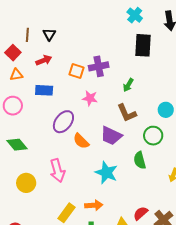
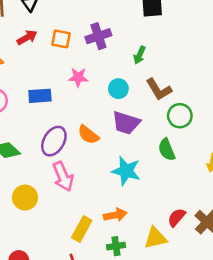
orange square: (77, 71) -> (61, 39), moved
blue rectangle: (44, 90) -> (40, 96), moved
pink star: (90, 98) -> (78, 77), moved
cyan circle: (166, 110) -> (118, 89), moved
brown L-shape: (127, 113) -> (159, 89), moved
purple ellipse: (63, 122) -> (54, 141), moved

